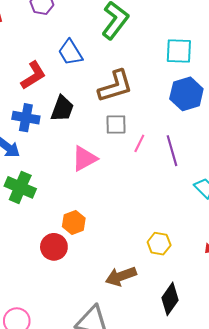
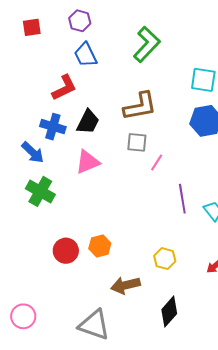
blue trapezoid: (70, 52) -> (86, 55), moved
purple line: (172, 151) -> (182, 199), moved
pink triangle: (84, 159) -> (88, 162), moved
orange hexagon: (74, 222) -> (100, 246), moved

